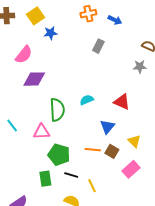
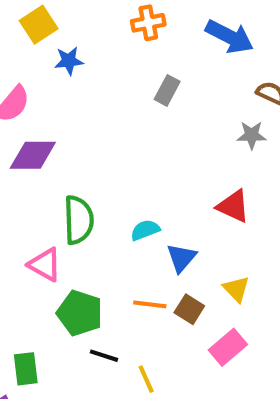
blue arrow: (115, 20) -> (230, 37), moved, size x1.6
cyan semicircle: (87, 100) -> (145, 230), moved
red triangle: (122, 102) -> (233, 206), moved
pink triangle: (42, 132) -> (45, 265), turned 30
green rectangle: (45, 179) -> (26, 369), moved

